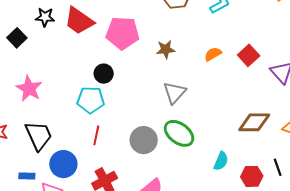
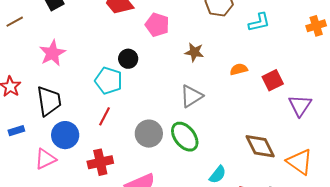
pink pentagon: (122, 33) -> (157, 25), size x0.7
brown diamond: (254, 122) -> (260, 146), turned 48
blue rectangle: (27, 176) -> (16, 131), moved, turned -35

